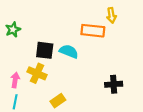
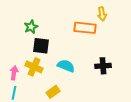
green star: (13, 30) -> (31, 27), moved
cyan semicircle: (69, 51) -> (66, 66), moved
black cross: (114, 84) -> (103, 66), moved

